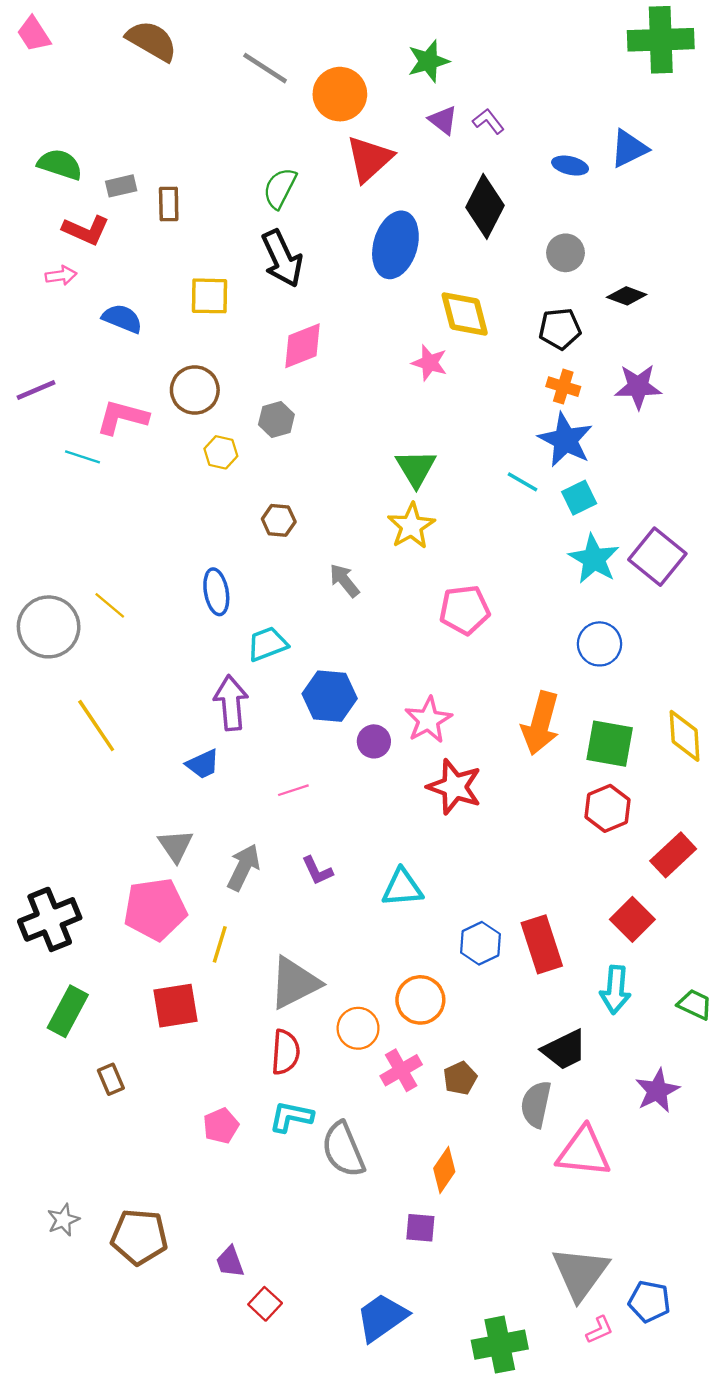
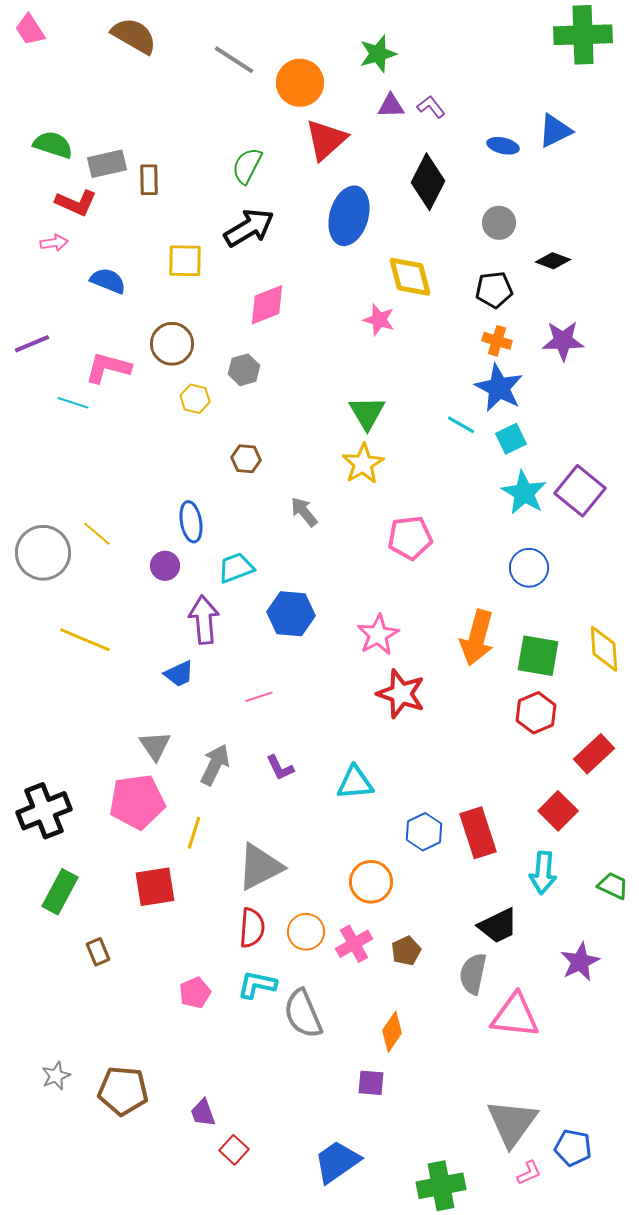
purple triangle: (443, 120) -> (391, 106), turned -40
gray rectangle: (121, 186) -> (107, 164), size x1.4
black arrow: (282, 258) -> (249, 228), turned -96
yellow line: (96, 726) -> (85, 640), turned -33
purple circle: (374, 741) -> (165, 566), moved
orange circle: (358, 1028) -> (306, 932), moved

